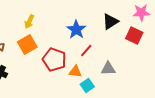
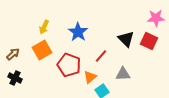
black triangle: (110, 22) -> (126, 39), moved, turned -42
blue star: (76, 30) -> (78, 32), moved
orange triangle: (75, 72) -> (90, 77), turned -48

